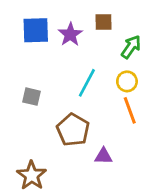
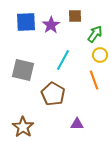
yellow circle: (127, 81) -> (100, 55), moved
gray square: (32, 97) -> (23, 70), size x1.6
purple triangle: (103, 156) -> (77, 124), moved

